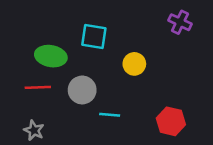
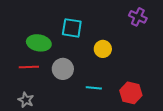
cyan line: (110, 115) -> (94, 88), moved

